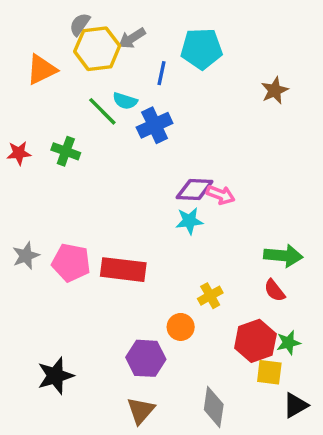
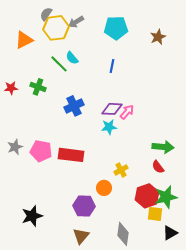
blue line: (162, 73) -> (112, 66), moved
brown star: (275, 90) -> (158, 37), moved
cyan semicircle: (125, 101) -> (72, 58), turned 32
blue cross: (155, 125) -> (74, 106), moved
pink arrow: (221, 195) -> (127, 112), turned -70
green star: (288, 343) -> (166, 197), size x1.6

